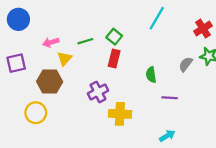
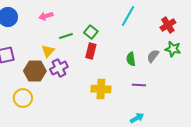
pink arrow: (51, 42) -> (46, 16), moved
green semicircle: (151, 75) -> (131, 59), moved
purple cross: (98, 92) -> (59, 68), moved
yellow cross: (120, 114) -> (101, 89), moved

